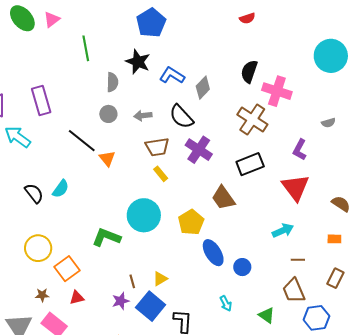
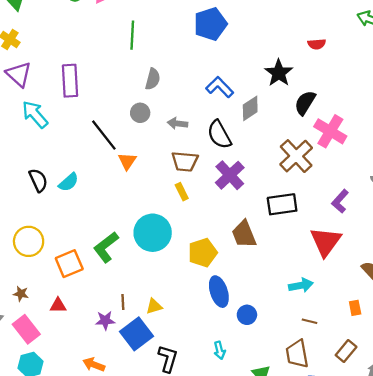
black star: (138, 62) -> (279, 73), moved
green L-shape: (106, 237) -> (106, 247), turned -72
orange rectangle: (334, 239) -> (355, 308), turned 64
orange square: (67, 269) -> (69, 264), moved

